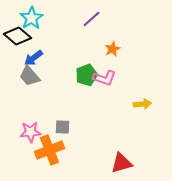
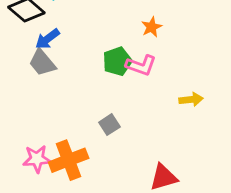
gray square: (62, 127) -> (109, 125), moved, turned -35
pink star: (30, 132) -> (37, 159), moved

